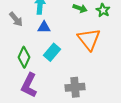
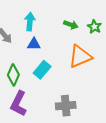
orange triangle: (89, 39) -> (80, 56), turned 45

